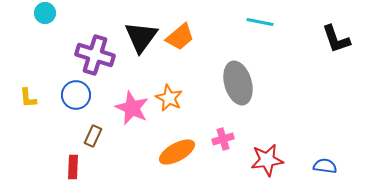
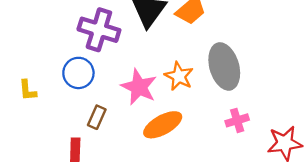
gray ellipse: (238, 83) -> (224, 66), moved
yellow L-shape: (28, 98) -> (28, 90), moved
orange ellipse: (177, 152) -> (163, 125), moved

